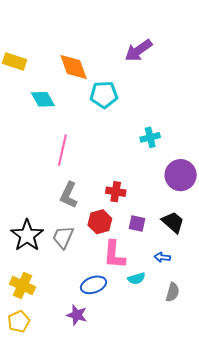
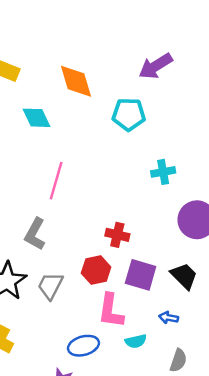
cyan pentagon: (104, 95) -> (129, 114), moved
gray L-shape: (69, 195) -> (35, 234), moved
purple square: (137, 223) -> (141, 275), size x1.5

